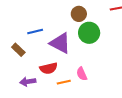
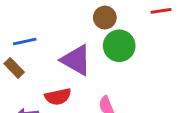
blue line: (35, 32) -> (25, 42), moved

